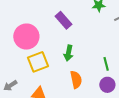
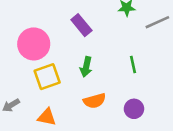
green line: (106, 64) -> (133, 64), moved
orange semicircle: (76, 80) -> (95, 101), turned 84

